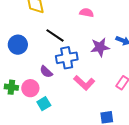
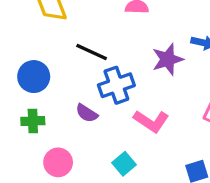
green cross: (11, 87) -> (33, 121), moved
pink circle: (30, 88) -> (58, 162), moved
cyan square: (44, 104) -> (124, 164), moved

